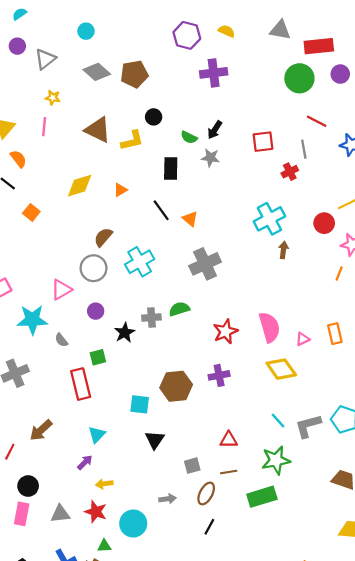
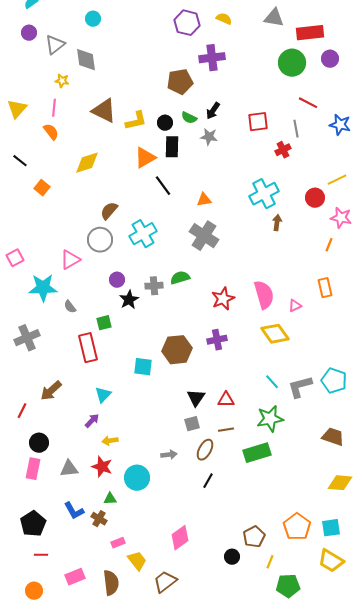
gray diamond: (97, 72) -> (86, 60), moved, turned 40
brown pentagon: (134, 74) -> (180, 82), moved
black circle: (154, 117) -> (165, 123), moved
orange semicircle: (18, 159) -> (51, 132), moved
orange triangle: (120, 190) -> (145, 158), moved, size x1.6
orange triangle: (190, 219) -> (204, 200), moved, turned -49
gray cross: (205, 264) -> (204, 236), turned -32
purple circle: (96, 311) -> (117, 280), moved
orange rectangle: (335, 334) -> (325, 288), moved
black triangle: (155, 440) -> (196, 398), moved

